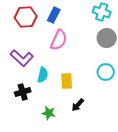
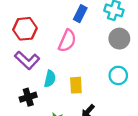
blue rectangle: (54, 15) -> (80, 14), moved
red hexagon: (26, 17) -> (25, 29), moved

